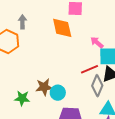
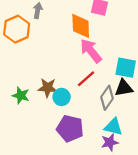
pink arrow: (97, 42) -> (91, 51), moved, size x1.6
red line: (90, 69) -> (86, 79), moved, turned -30

